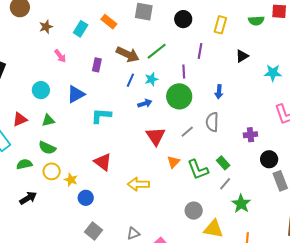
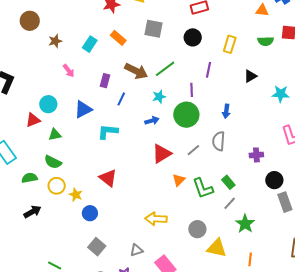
blue line: (130, 80) -> (121, 99), moved
red triangle: (20, 119) -> (33, 120), moved
red triangle: (156, 136) -> (162, 154), turned 30
yellow arrow: (138, 184) -> (156, 219), moved

